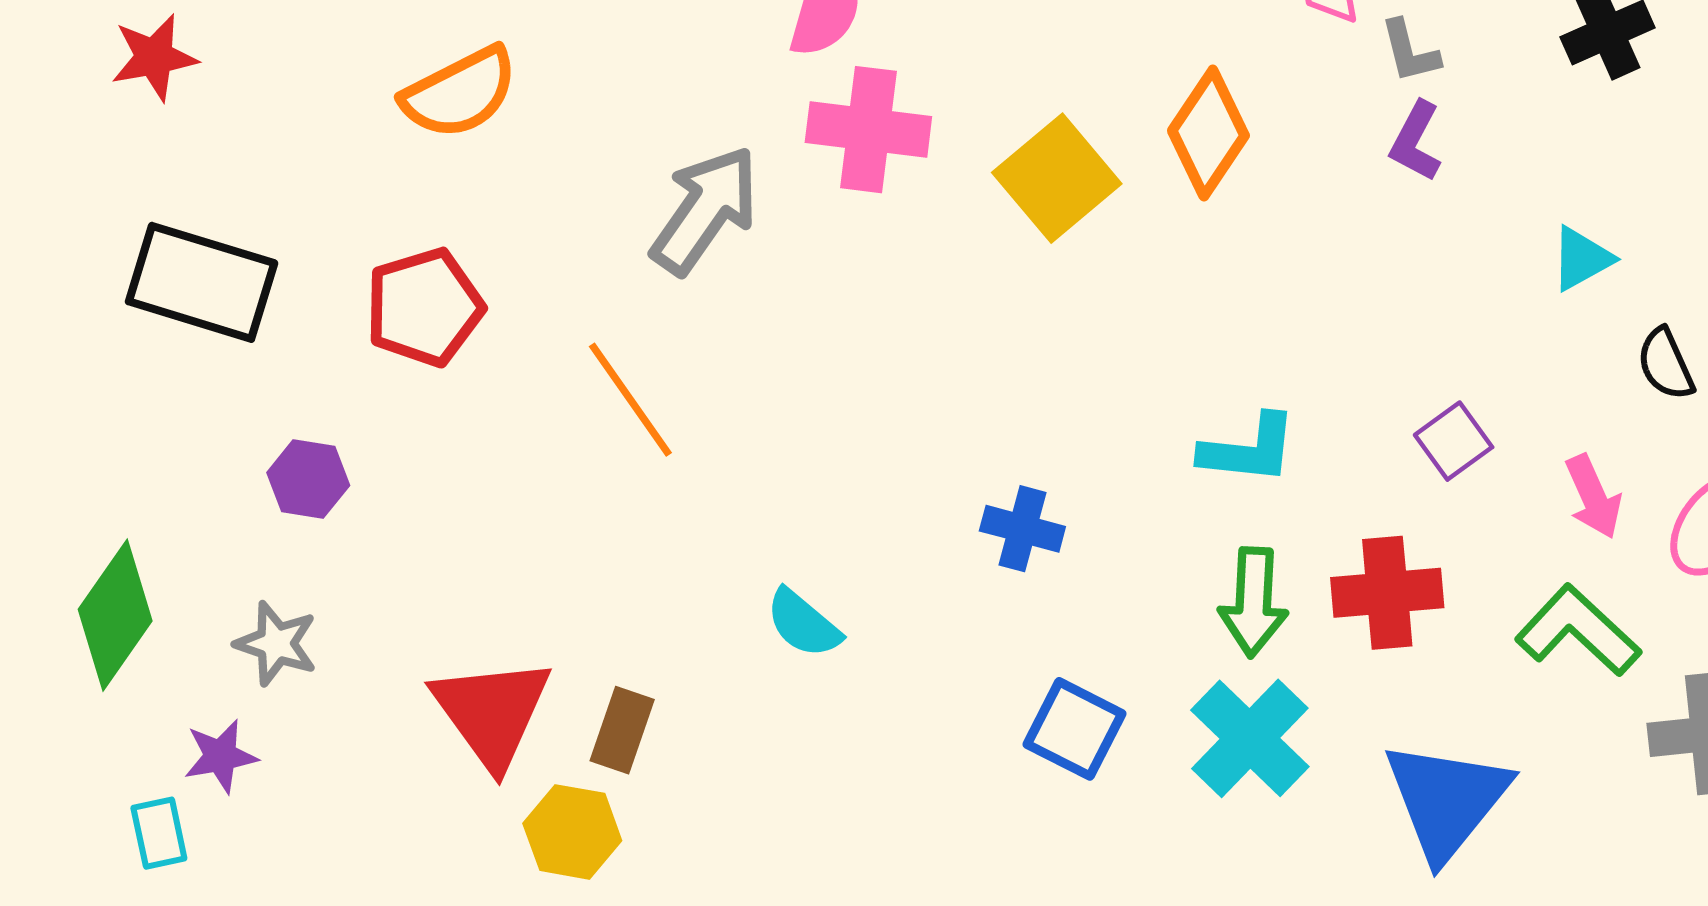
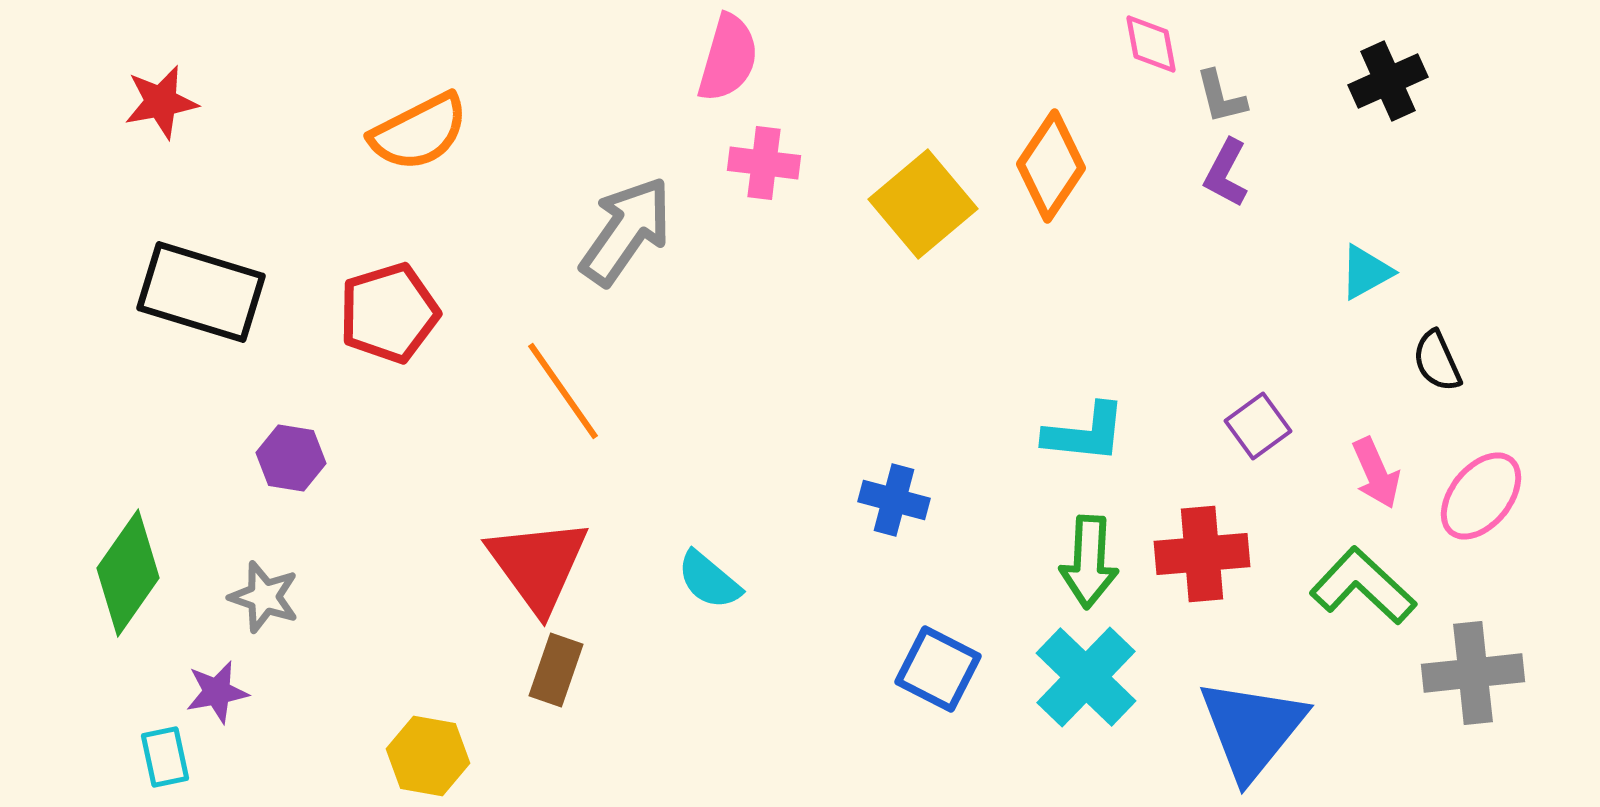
pink cross: (868, 130) -> (764, 163), size x0.7
red triangle: (492, 712) -> (538, 565), moved
yellow hexagon: (572, 832) -> (428, 756), moved

